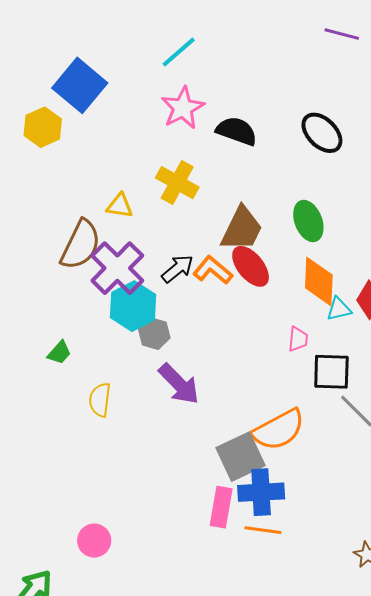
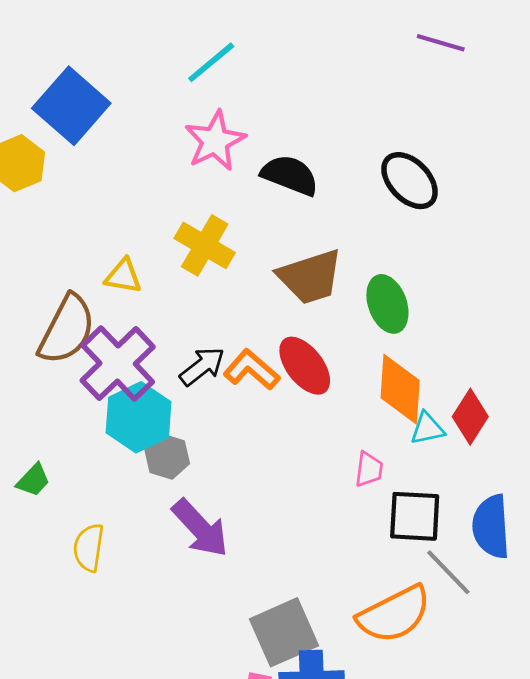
brown trapezoid: (242, 229) -> (310, 277), moved, turned 45
orange semicircle: (279, 430) -> (394, 614), moved

